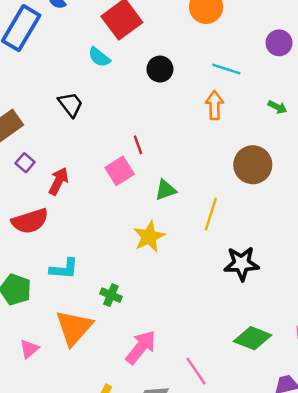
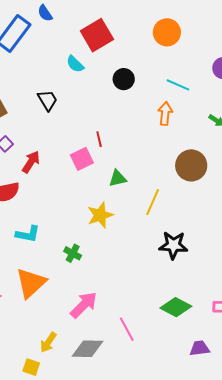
green cross: (111, 295) -> (73, 253), moved

